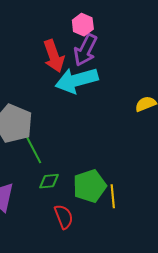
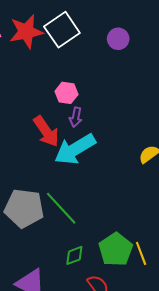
purple arrow: (85, 50) -> (76, 117), size x0.6
green line: (31, 145) -> (61, 208), moved

